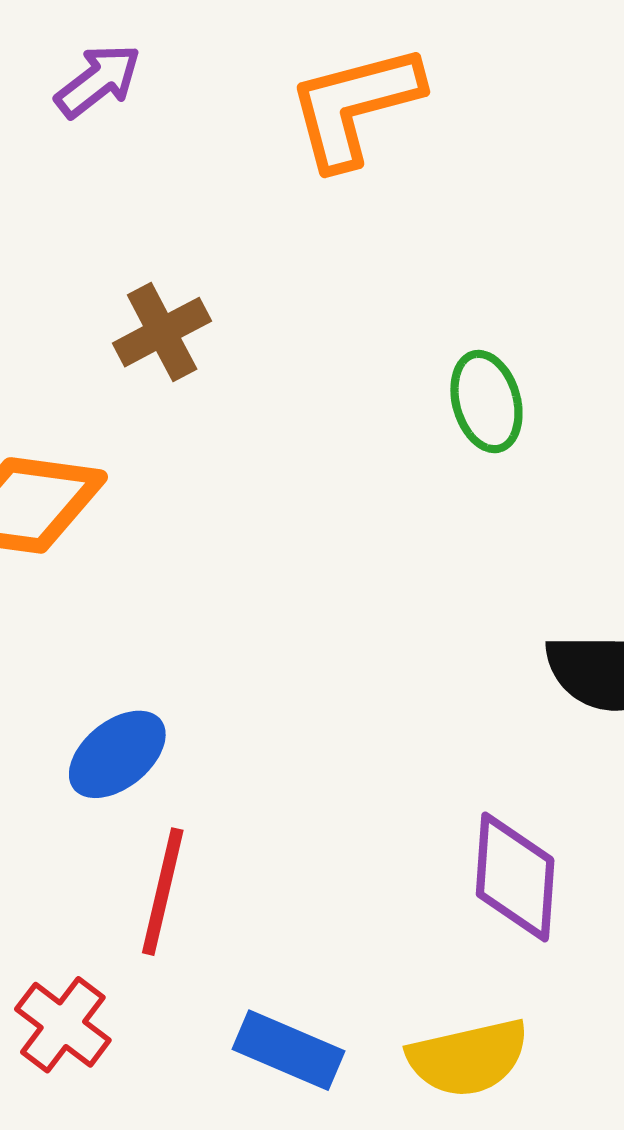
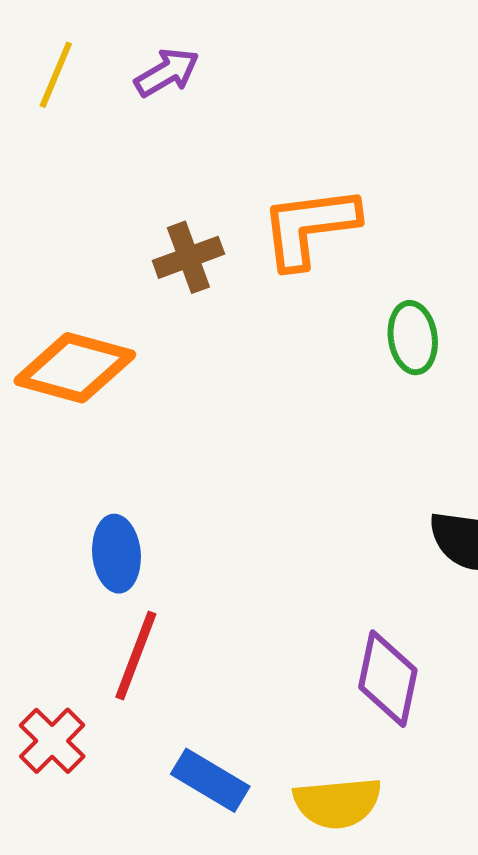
orange L-shape: (355, 106) -> (309, 227), moved
blue ellipse: (117, 754) -> (116, 554), turned -64

